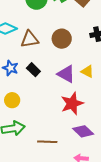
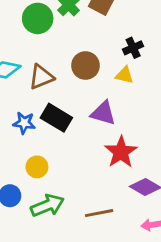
black rectangle: (33, 70) -> (56, 118), size x1.5
yellow triangle: (87, 72) -> (124, 75), moved

